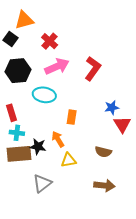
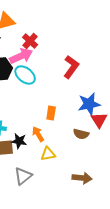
pink arrow: (57, 66) -> (21, 56), moved
cyan ellipse: (44, 95) -> (25, 75), moved, turned 30
blue star: (112, 108) -> (89, 104), size x1.6
brown semicircle: (103, 152) -> (81, 134), moved

